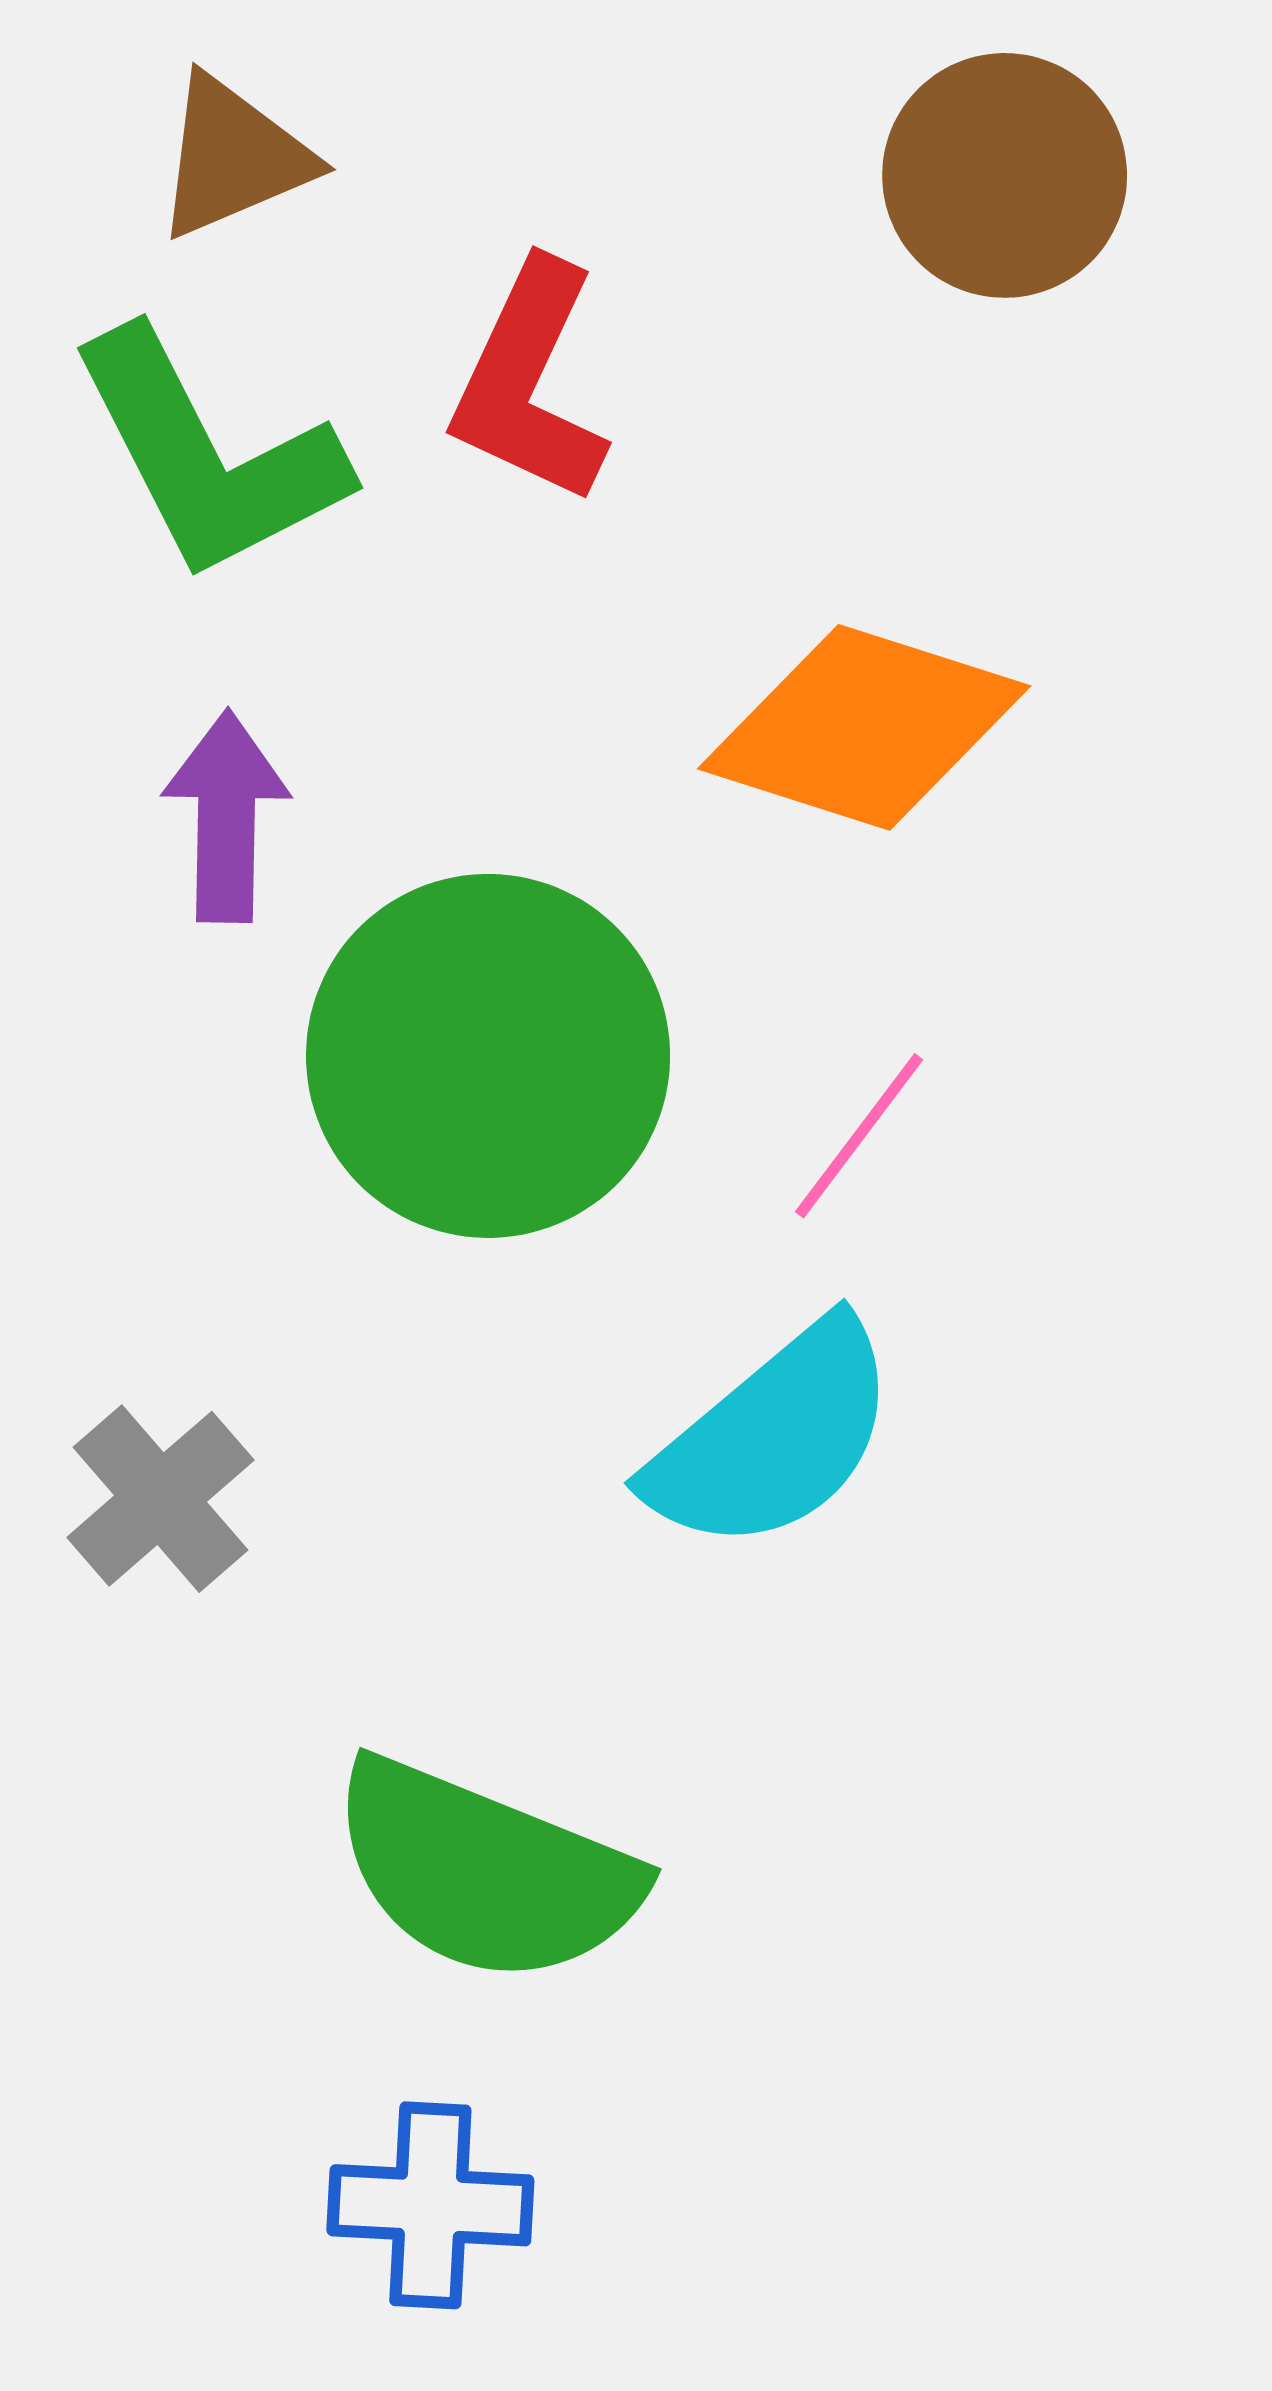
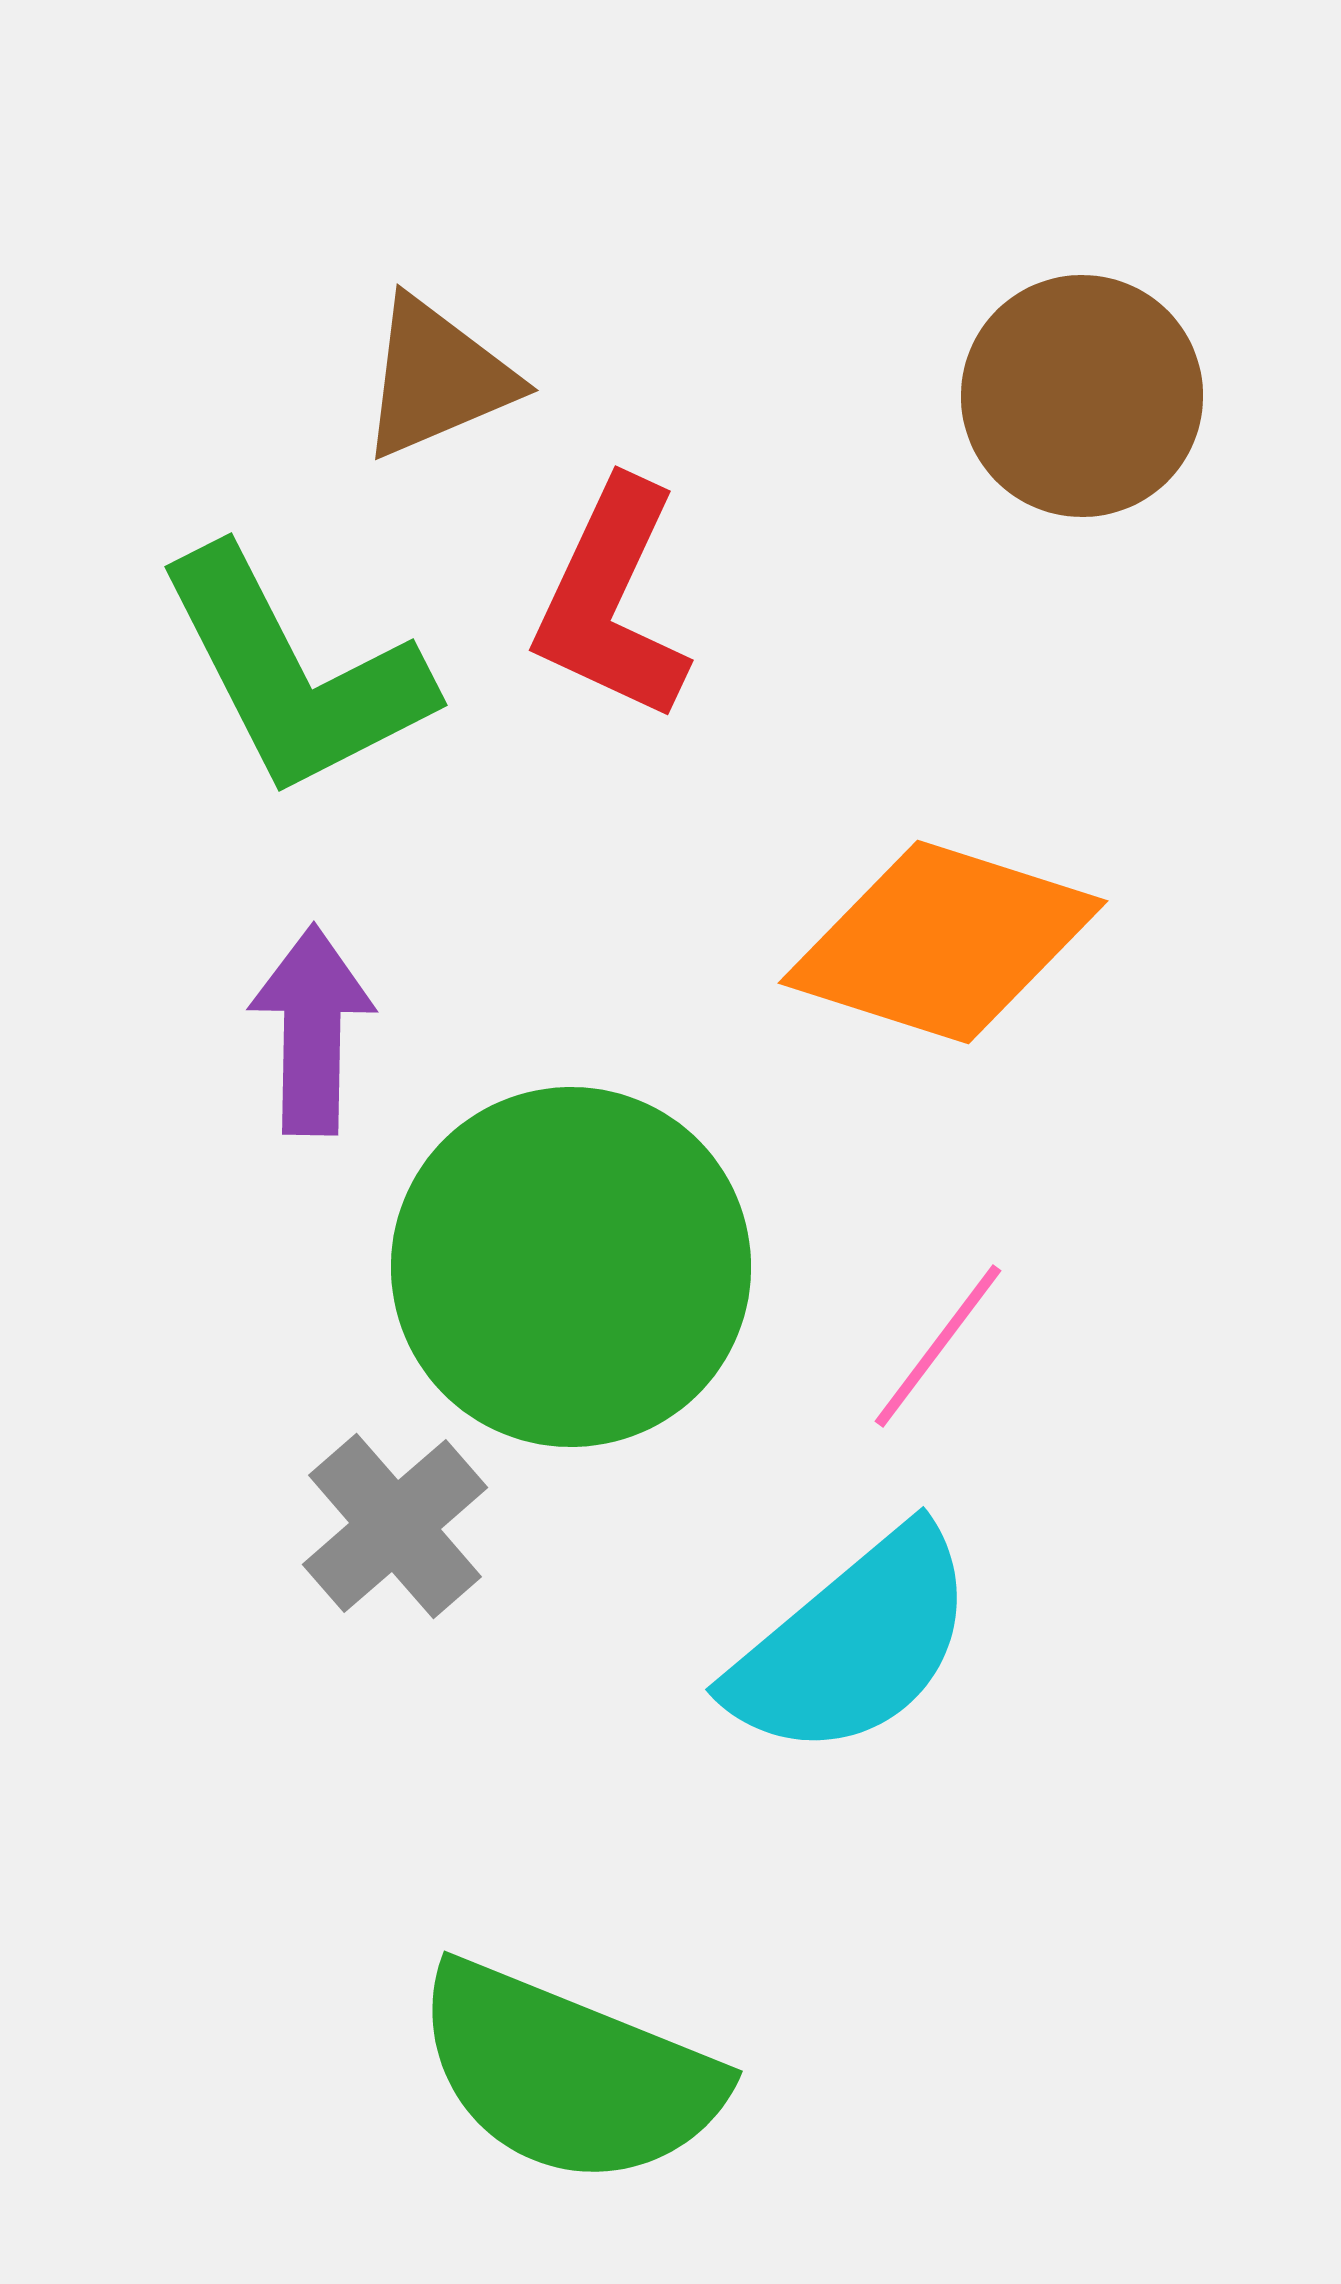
brown triangle: (233, 157) -> (437, 378), moved
gray cross: (161, 1499) -> (395, 1526), moved

